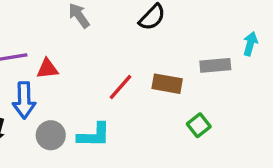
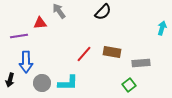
gray rectangle: (215, 65) -> (141, 63), moved
red triangle: (47, 69) -> (40, 23), moved
green square: (199, 125) -> (129, 85), moved

